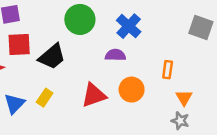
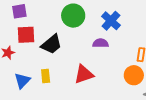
orange circle: (132, 90) -> (134, 75), moved
yellow rectangle: (45, 98) -> (46, 76), turned -40

